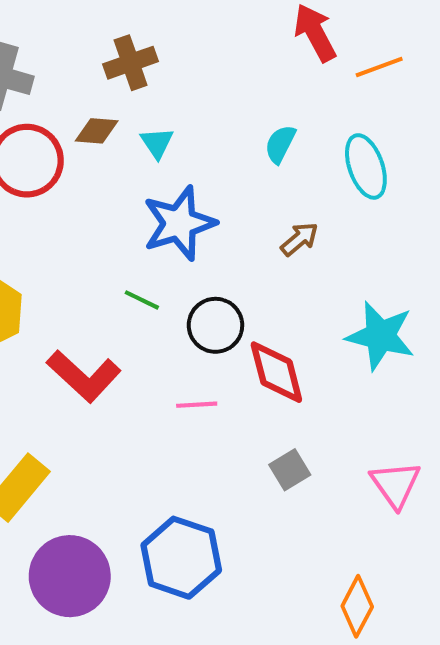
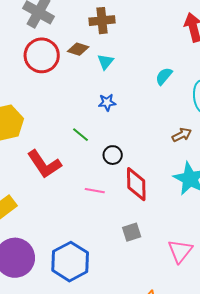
blue star: (179, 223) -> (107, 102), size x0.5
brown arrow: (299, 239) -> (182, 135), moved
black circle: (215, 325) -> (113, 155), size x0.7

